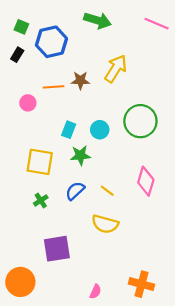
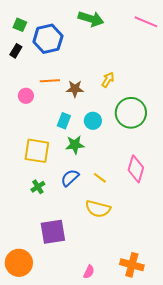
yellow arrow: (116, 69) -> (108, 80), moved, size x0.6
brown star: (80, 80) -> (75, 89), moved

